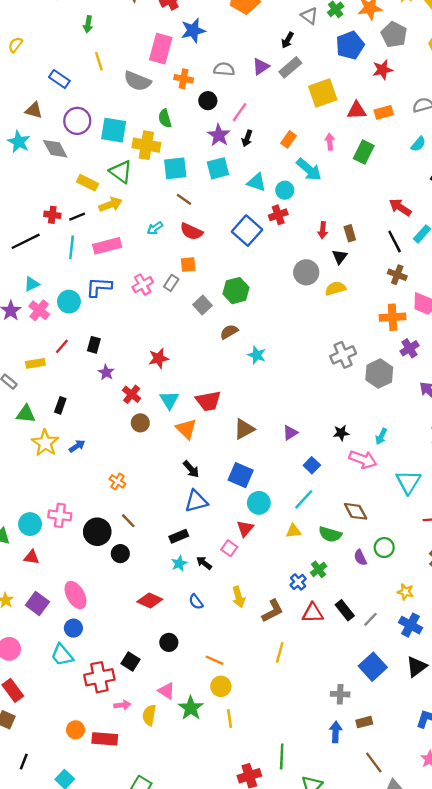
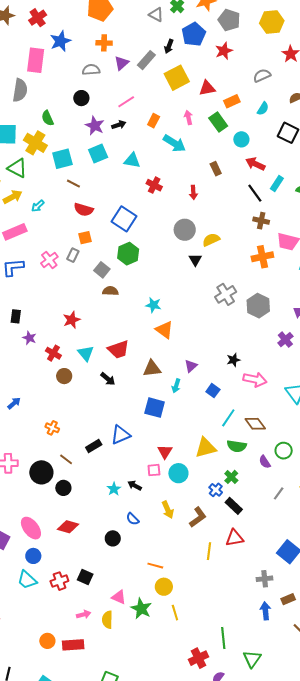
black arrow: (287, 40) -> (169, 46), moved
orange cross: (184, 79) -> (104, 43), moved
gray semicircle: (137, 81) -> (20, 90), turned -95
pink line: (239, 112) -> (126, 102), moved, turned 30
orange rectangle: (384, 112) -> (232, 101), moved
black arrow: (247, 138) -> (119, 125), turned -120
yellow cross: (146, 145) -> (35, 143), turned 30
green rectangle: (364, 152) -> (218, 122), turned -54
cyan circle: (285, 190) -> (241, 139), moved
red cross: (278, 215) -> (154, 185), turned -35
cyan arrow: (155, 228) -> (38, 206), moved
blue square: (247, 231) -> (124, 219), moved
brown rectangle: (350, 233) -> (216, 169), moved
black triangle: (340, 257) -> (195, 260), moved
brown semicircle: (229, 332) -> (110, 291), moved, turned 42
purple cross: (409, 348) -> (285, 340), moved
orange triangle: (186, 429) -> (164, 330), moved
brown triangle: (244, 429) -> (152, 369), turned 30
cyan arrow: (381, 436) -> (176, 386), moved
black arrow: (191, 469) -> (108, 379), moved
cyan line: (304, 499) -> (228, 418), moved
cyan circle: (259, 503) -> (178, 473), moved
yellow triangle: (294, 531) -> (206, 448), size x1.6
black rectangle: (179, 536) -> (94, 446), moved
pink square: (229, 548) -> (154, 470), turned -32
red diamond: (150, 601) -> (68, 527), moved
black rectangle: (345, 610) -> (234, 506), moved
red triangle: (313, 613) -> (235, 538), moved
gray line: (370, 619) -> (279, 493), moved
black circle: (169, 642) -> (113, 538), moved
red cross: (99, 677) -> (59, 581), moved, size x0.7

